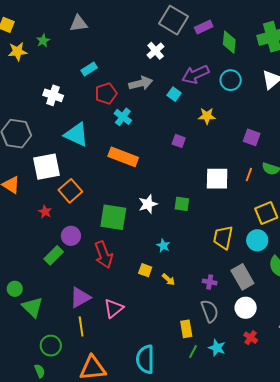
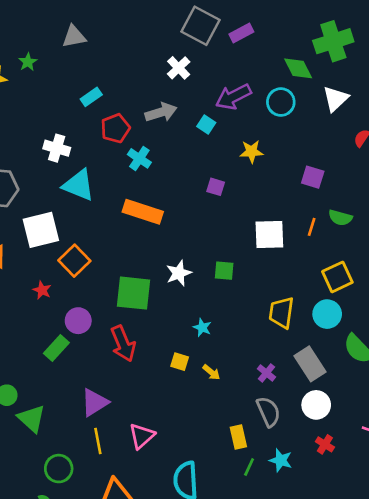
green diamond: (229, 42) -> (298, 68), moved, turned -30
white cross: (53, 95) -> (57, 148), moved
purple cross: (210, 282) -> (266, 373), turned 32
pink triangle: (113, 308) -> (142, 436), moved

